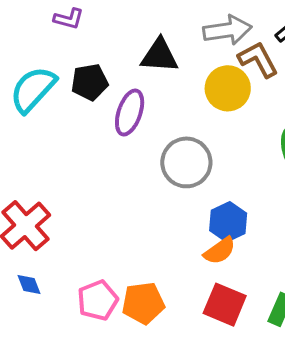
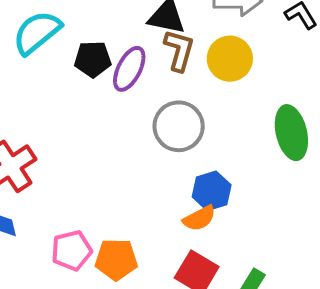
brown L-shape: (258, 59) -> (179, 50), moved, turned 36
black pentagon: (90, 82) -> (93, 59), moved

